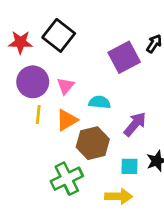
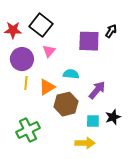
purple square: (124, 57) -> (89, 41), turned 30
pink triangle: (65, 86) -> (49, 51), moved
green cross: (67, 179) -> (28, 130), moved

